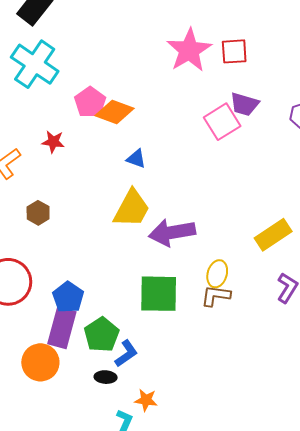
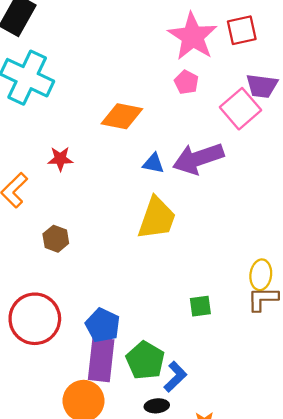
pink pentagon: (90, 102) -> (186, 82), moved, size x0.7
purple arrow: (172, 232) -> (198, 159), moved
green square: (159, 294) -> (200, 306), size x0.5

